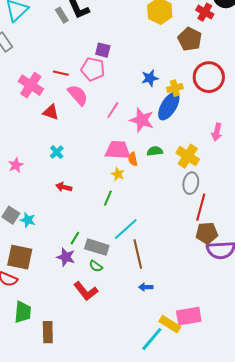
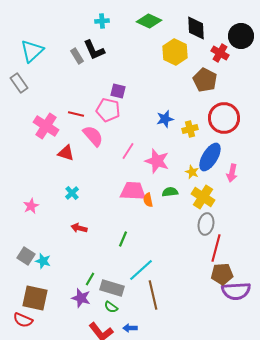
blue ellipse: (169, 106) -> (210, 157), moved
yellow star: (118, 174) -> (192, 172), moved
blue arrow: (146, 287) -> (130, 328), moved

